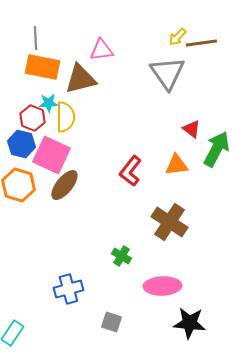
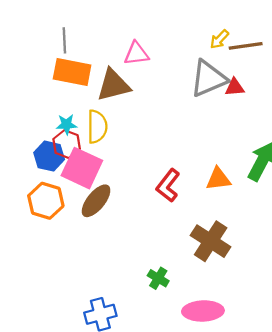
gray triangle: (167, 73) -> (208, 79), turned 42
cyan star: (48, 103) -> (67, 124), moved
red hexagon: (32, 118) -> (67, 144), moved
red triangle: (191, 129) -> (235, 87), moved, turned -42

